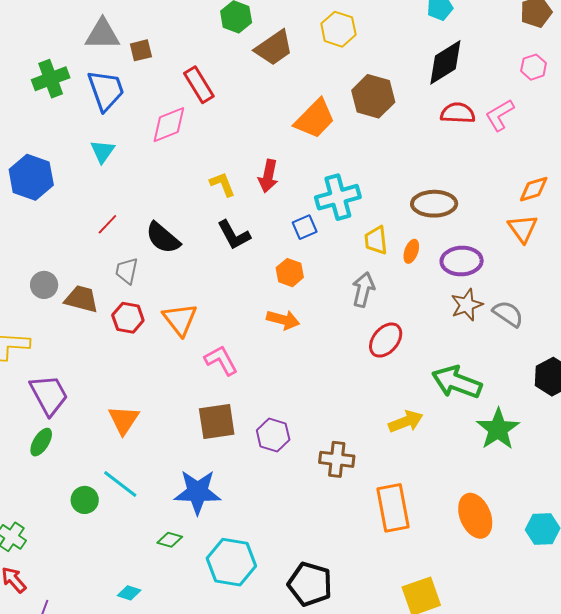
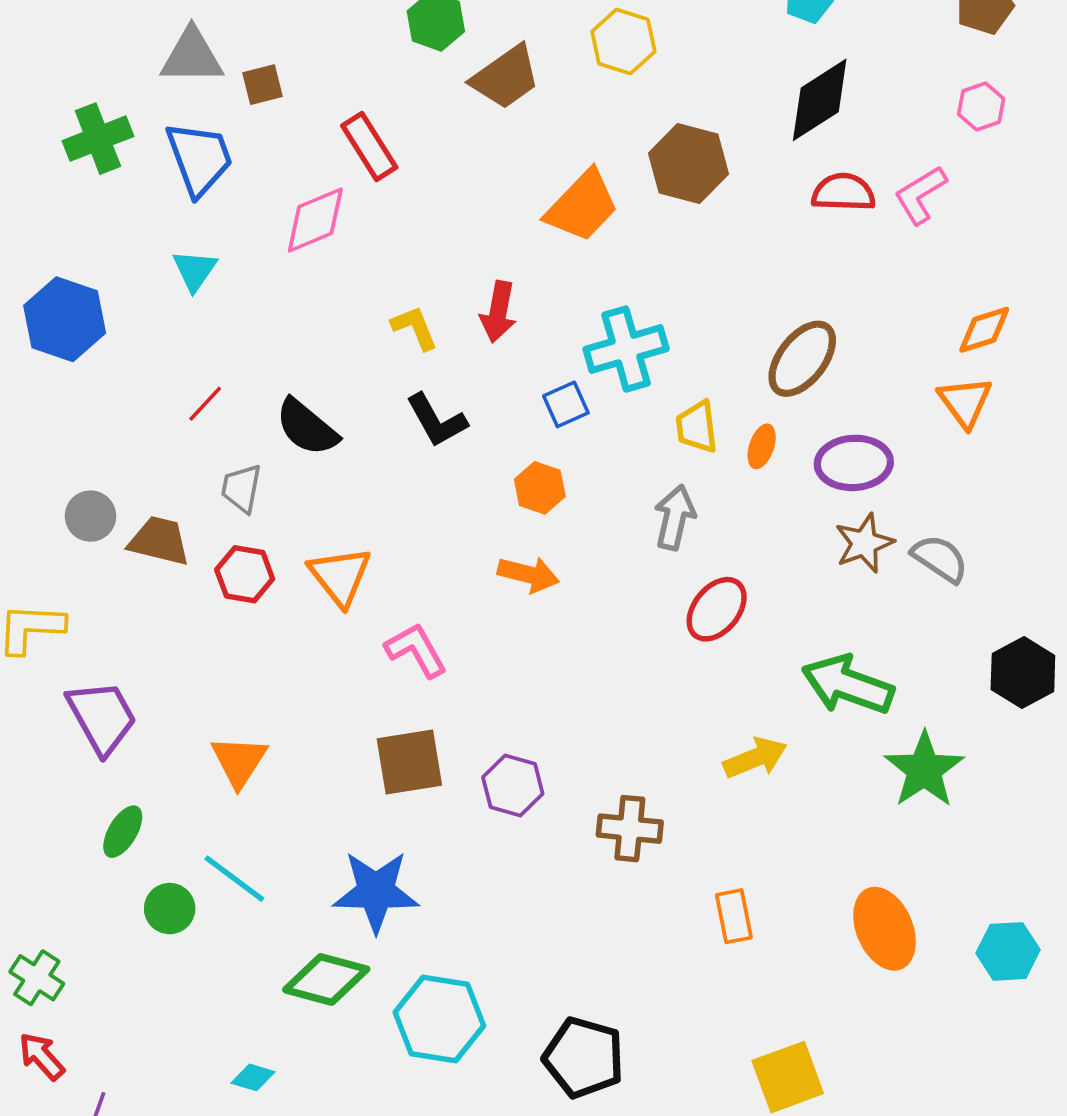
brown ellipse: (434, 204) -> (802, 359), turned -51
green ellipse: (41, 442) -> (123, 832), moved
orange rectangle: (393, 508) -> (734, 916), size x0.6
green diamond: (170, 540) -> (326, 979), size x1.8

